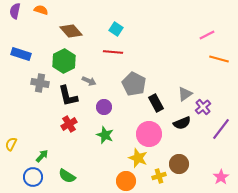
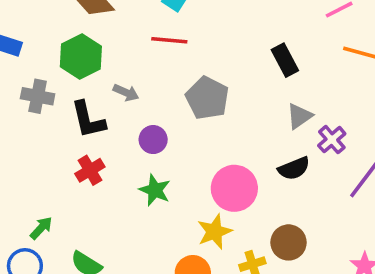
black rectangle: (156, 103) -> (285, 60), moved
yellow star: (138, 158) -> (214, 232), turned 30

